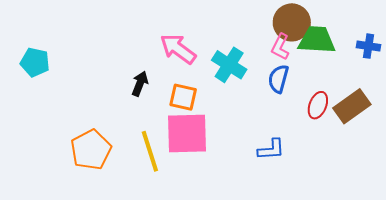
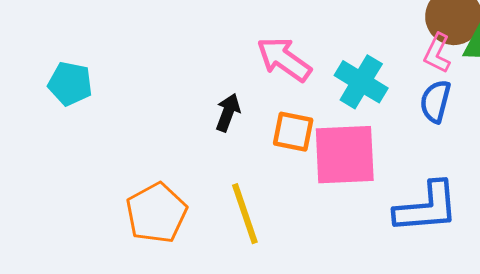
pink square: (187, 133) -> (345, 155), moved
blue L-shape: (271, 149) -> (427, 207), size x1.6

